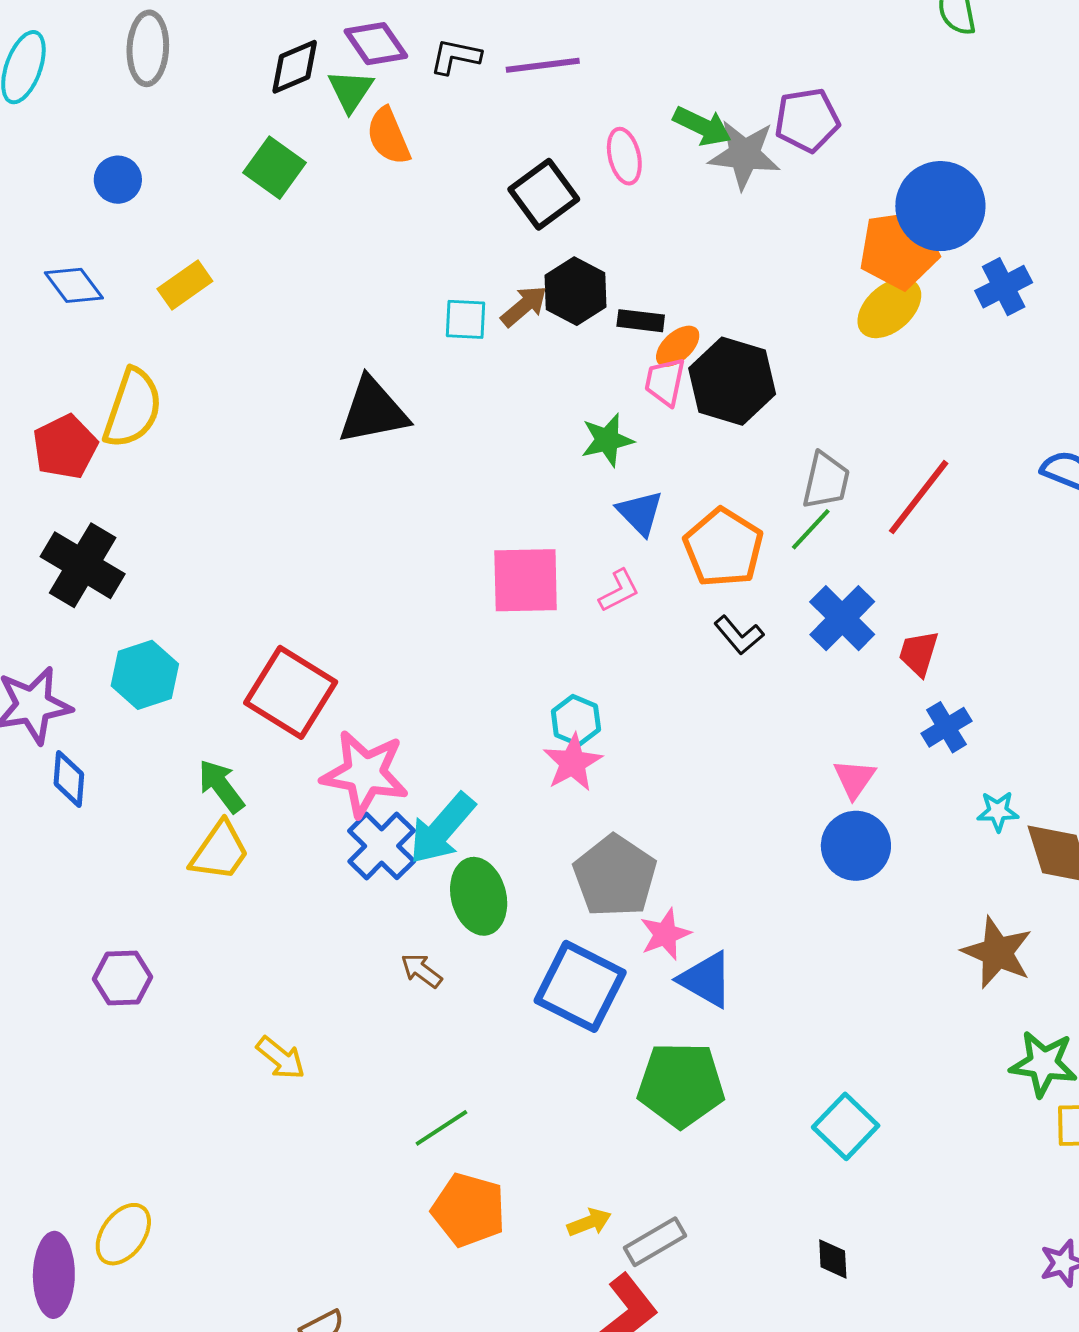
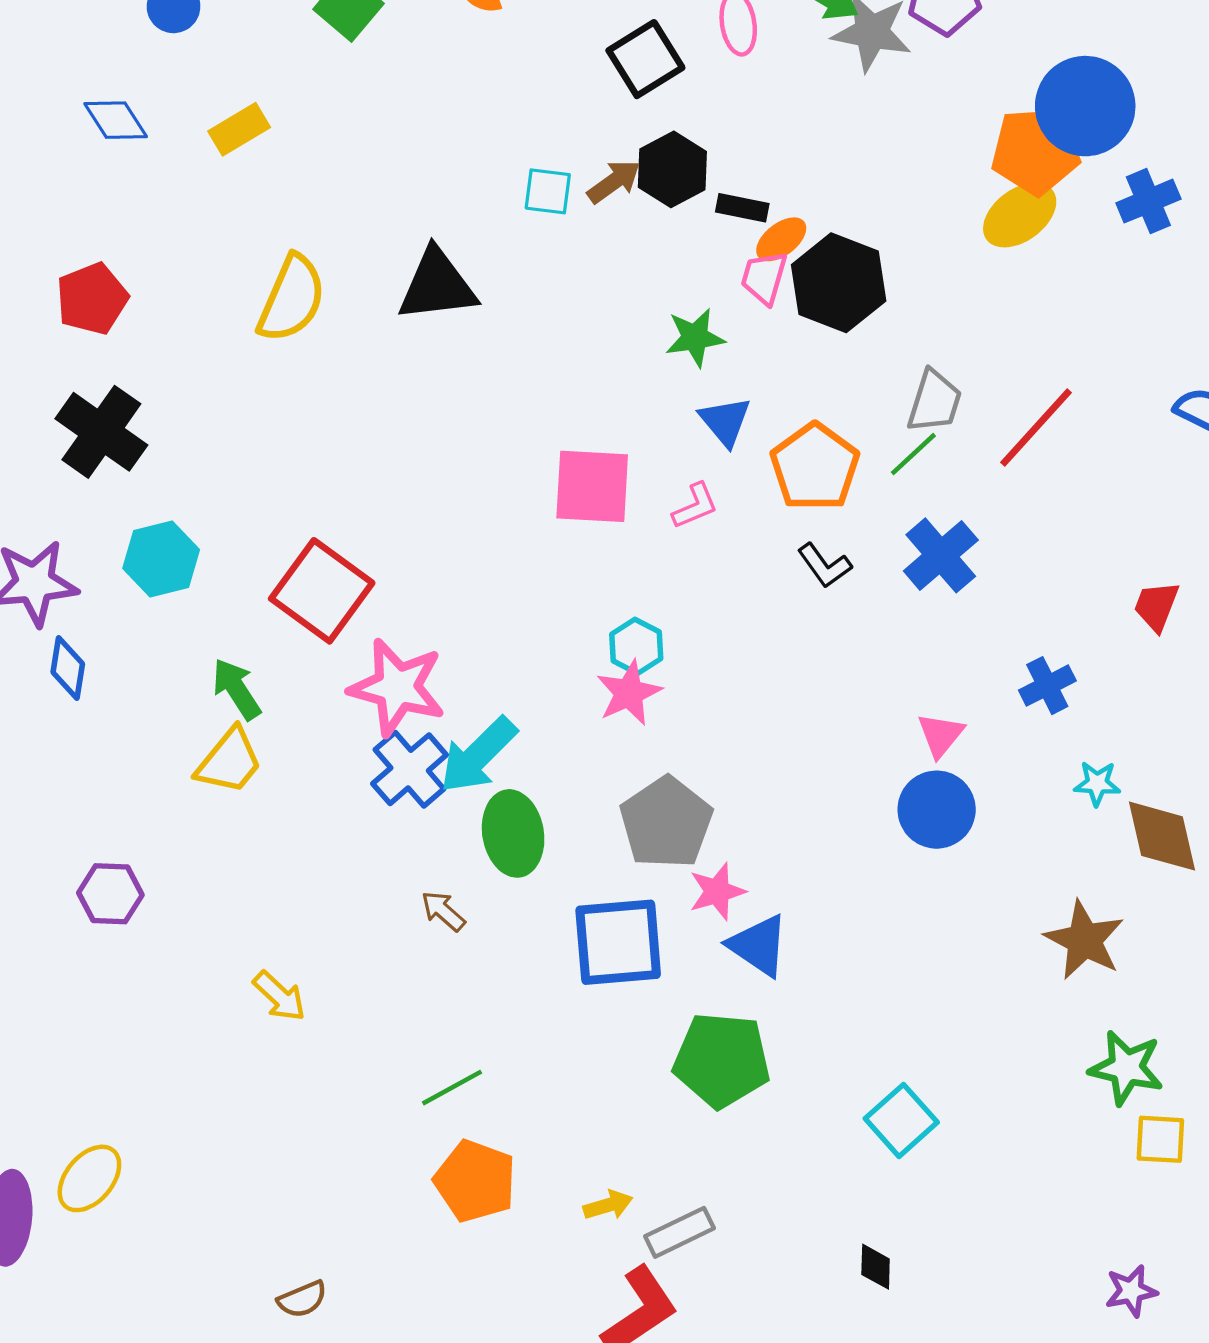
yellow semicircle: (133, 408) -> (292, 299), moved
red trapezoid: (919, 653) -> (1156, 606), moved
blue square: (580, 986) -> (618, 942), turned -36

